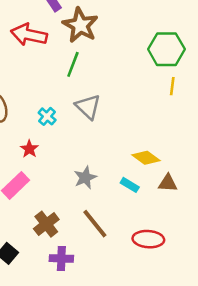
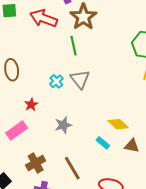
green line: (73, 64) -> (73, 46), turned -42
cyan cross: (47, 116) -> (56, 81), moved
gray star: (85, 178) -> (63, 125), moved

